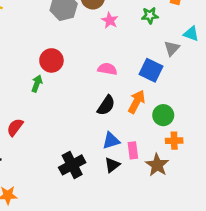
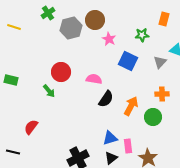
pink semicircle: (107, 69) -> (94, 79), moved
blue square: (151, 70) -> (128, 61), moved
green arrow: (37, 84) -> (49, 91), turned 120
black semicircle: (106, 105) -> (106, 99), moved
orange cross: (174, 141) -> (162, 94), moved

